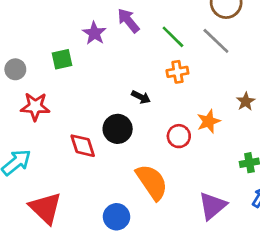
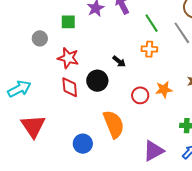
gray circle: (15, 69) -> (40, 38), moved
red star: (35, 107) -> (68, 58), moved

